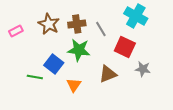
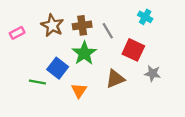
cyan cross: (136, 16) -> (145, 17), size x0.6
green star: (79, 50) -> (84, 53), turned 30

